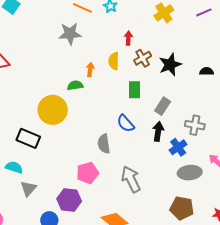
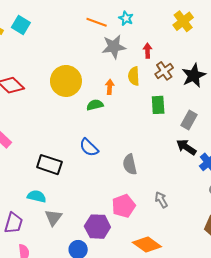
gray star: (70, 34) -> (114, 47), moved
yellow circle: (53, 110) -> (66, 81), moved
blue semicircle: (126, 123) -> (89, 147), moved
black arrow: (158, 131) -> (186, 147), turned -60
pink pentagon: (88, 173) -> (124, 206), moved
gray arrow: (131, 179) -> (161, 200), size x0.6

